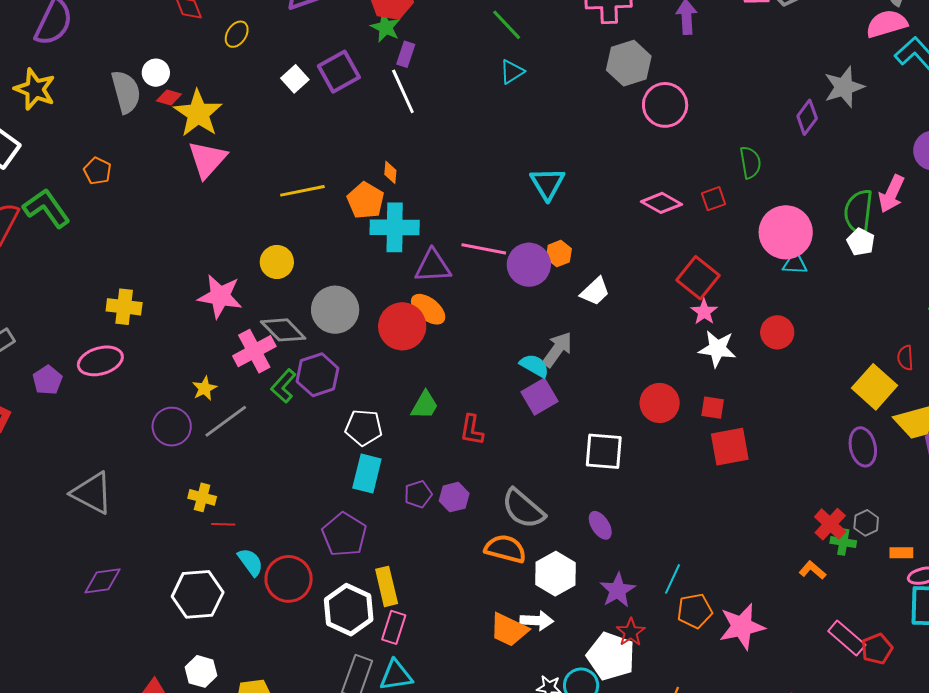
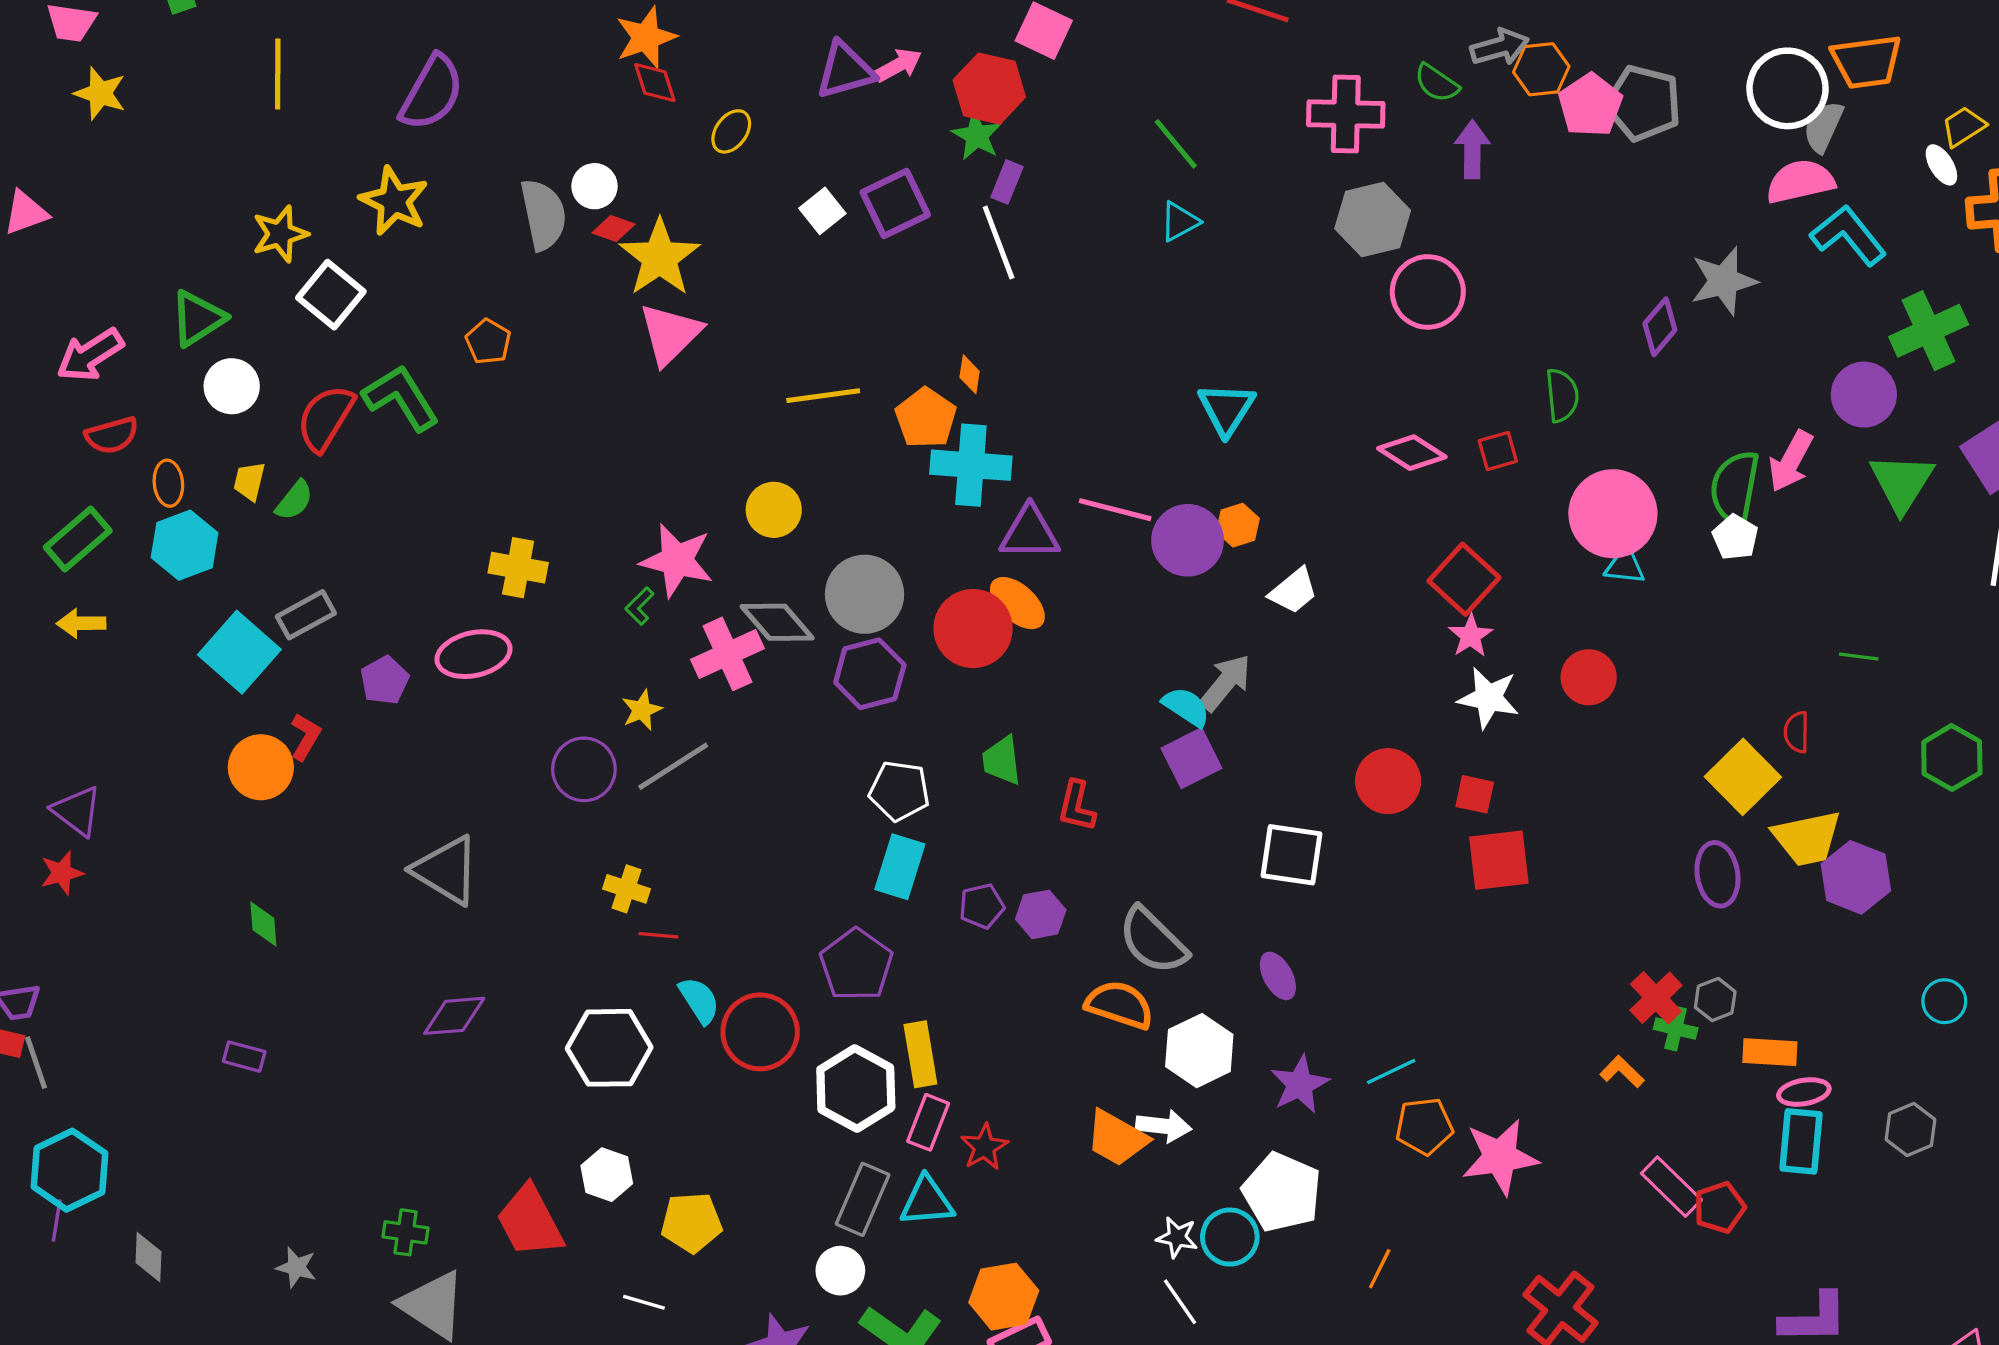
purple hexagon: (317, 375) -> (870, 674), moved
green L-shape: (283, 386) -> (640, 606), moved, size x0.7
green trapezoid: (425, 405) -> (1002, 760), turned 140
orange rectangle: (901, 553) -> (1770, 1052), size x1.4
cyan line: (673, 579) -> (1391, 1072), turned 36
red star: (631, 632) -> (984, 1147), moved

